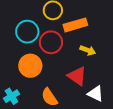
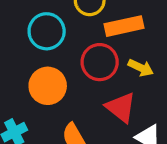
red circle: (51, 42) -> (100, 62), moved

